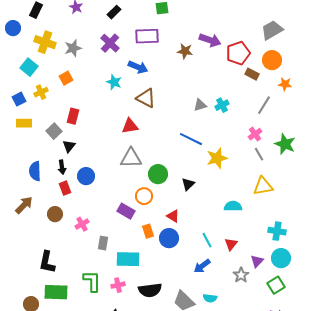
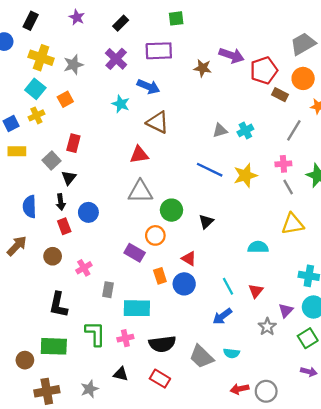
cyan square: (29, 67) -> (35, 89), moved
pink cross: (255, 134) -> (283, 164), turned 32
yellow star: (217, 158) -> (245, 175), moved
black L-shape: (47, 262) -> (58, 305), moved

